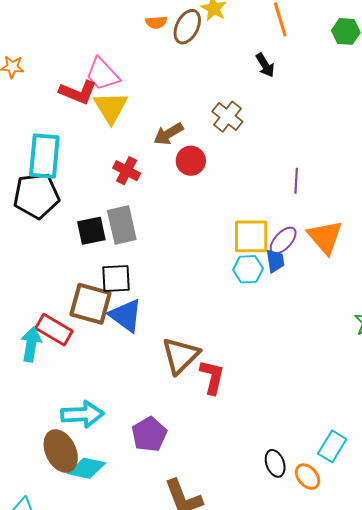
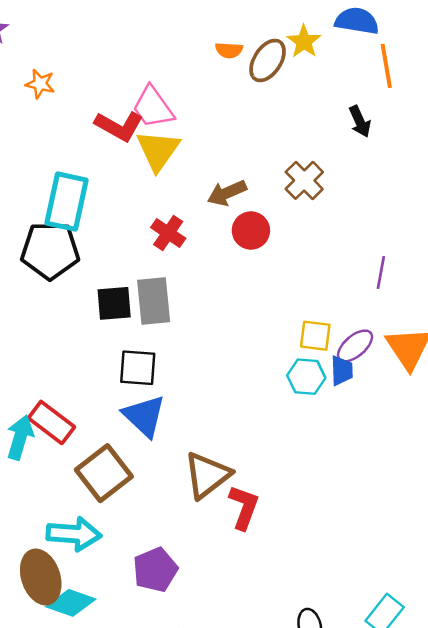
yellow square: (251, 236) -> (315, 336), size x0.7
brown square: (91, 304) -> (104, 473), moved, turned 30

